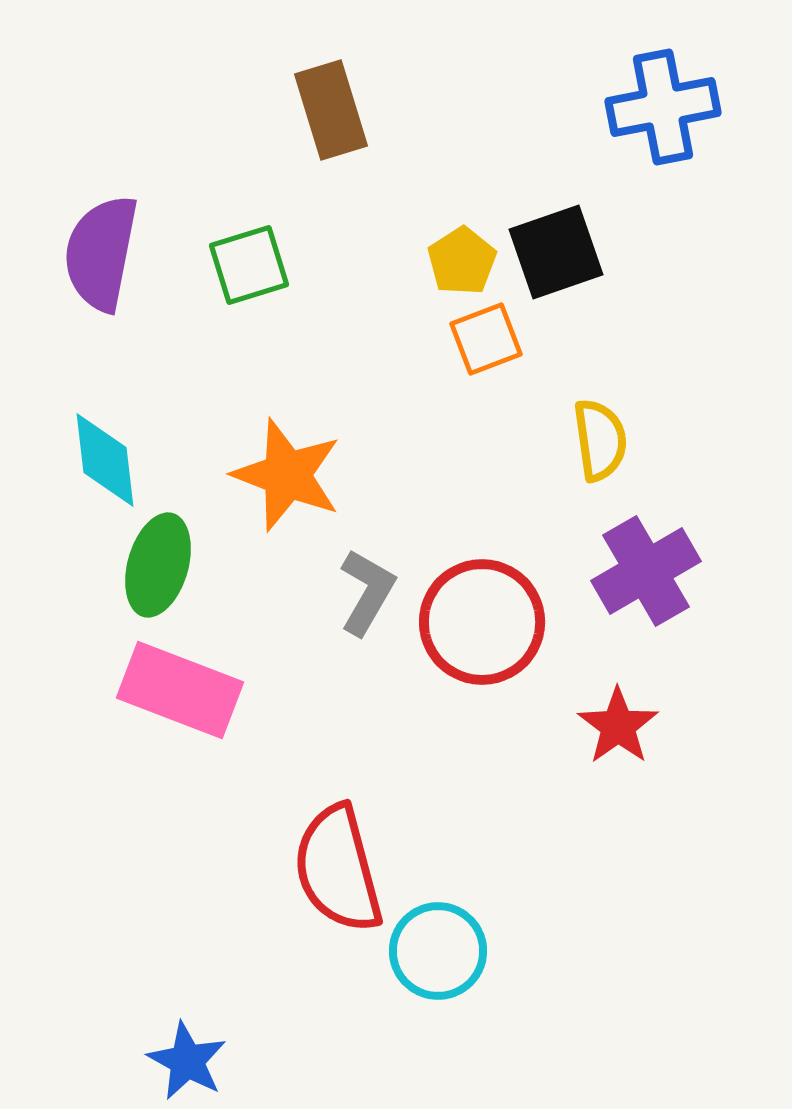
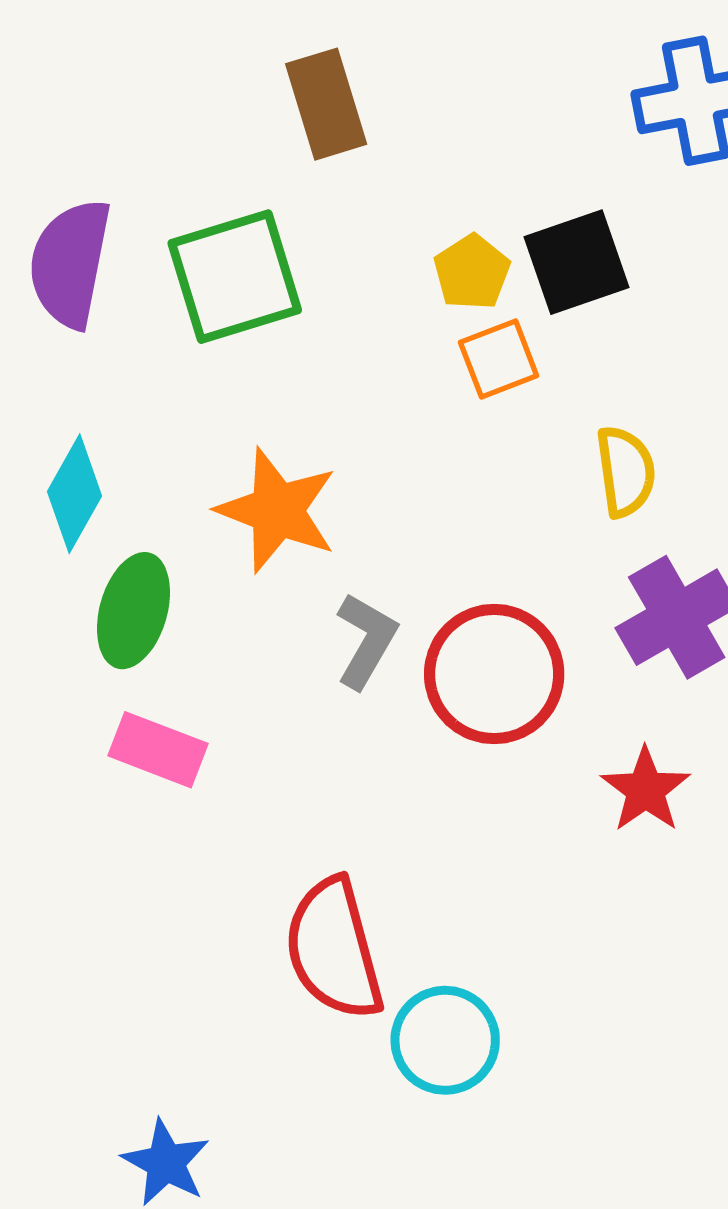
green square: (249, 265) -> (235, 277), size x1.5
cyan diamond: (105, 460) -> (74, 494), turned 36
pink rectangle: (180, 690) -> (158, 750), size x0.7

